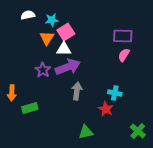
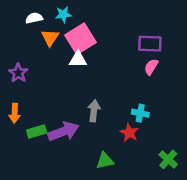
cyan star: (52, 20) -> (63, 14), moved
pink square: (66, 32) -> (80, 39), size x1.4
orange triangle: (47, 38) -> (50, 38), moved
purple arrow: (68, 67) -> (63, 131), moved
purple star: (43, 70) -> (18, 73), moved

